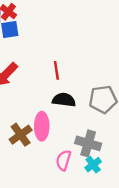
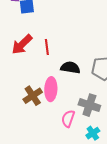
red line: (56, 70) -> (47, 47), moved
cyan cross: (93, 165) -> (93, 133), moved

